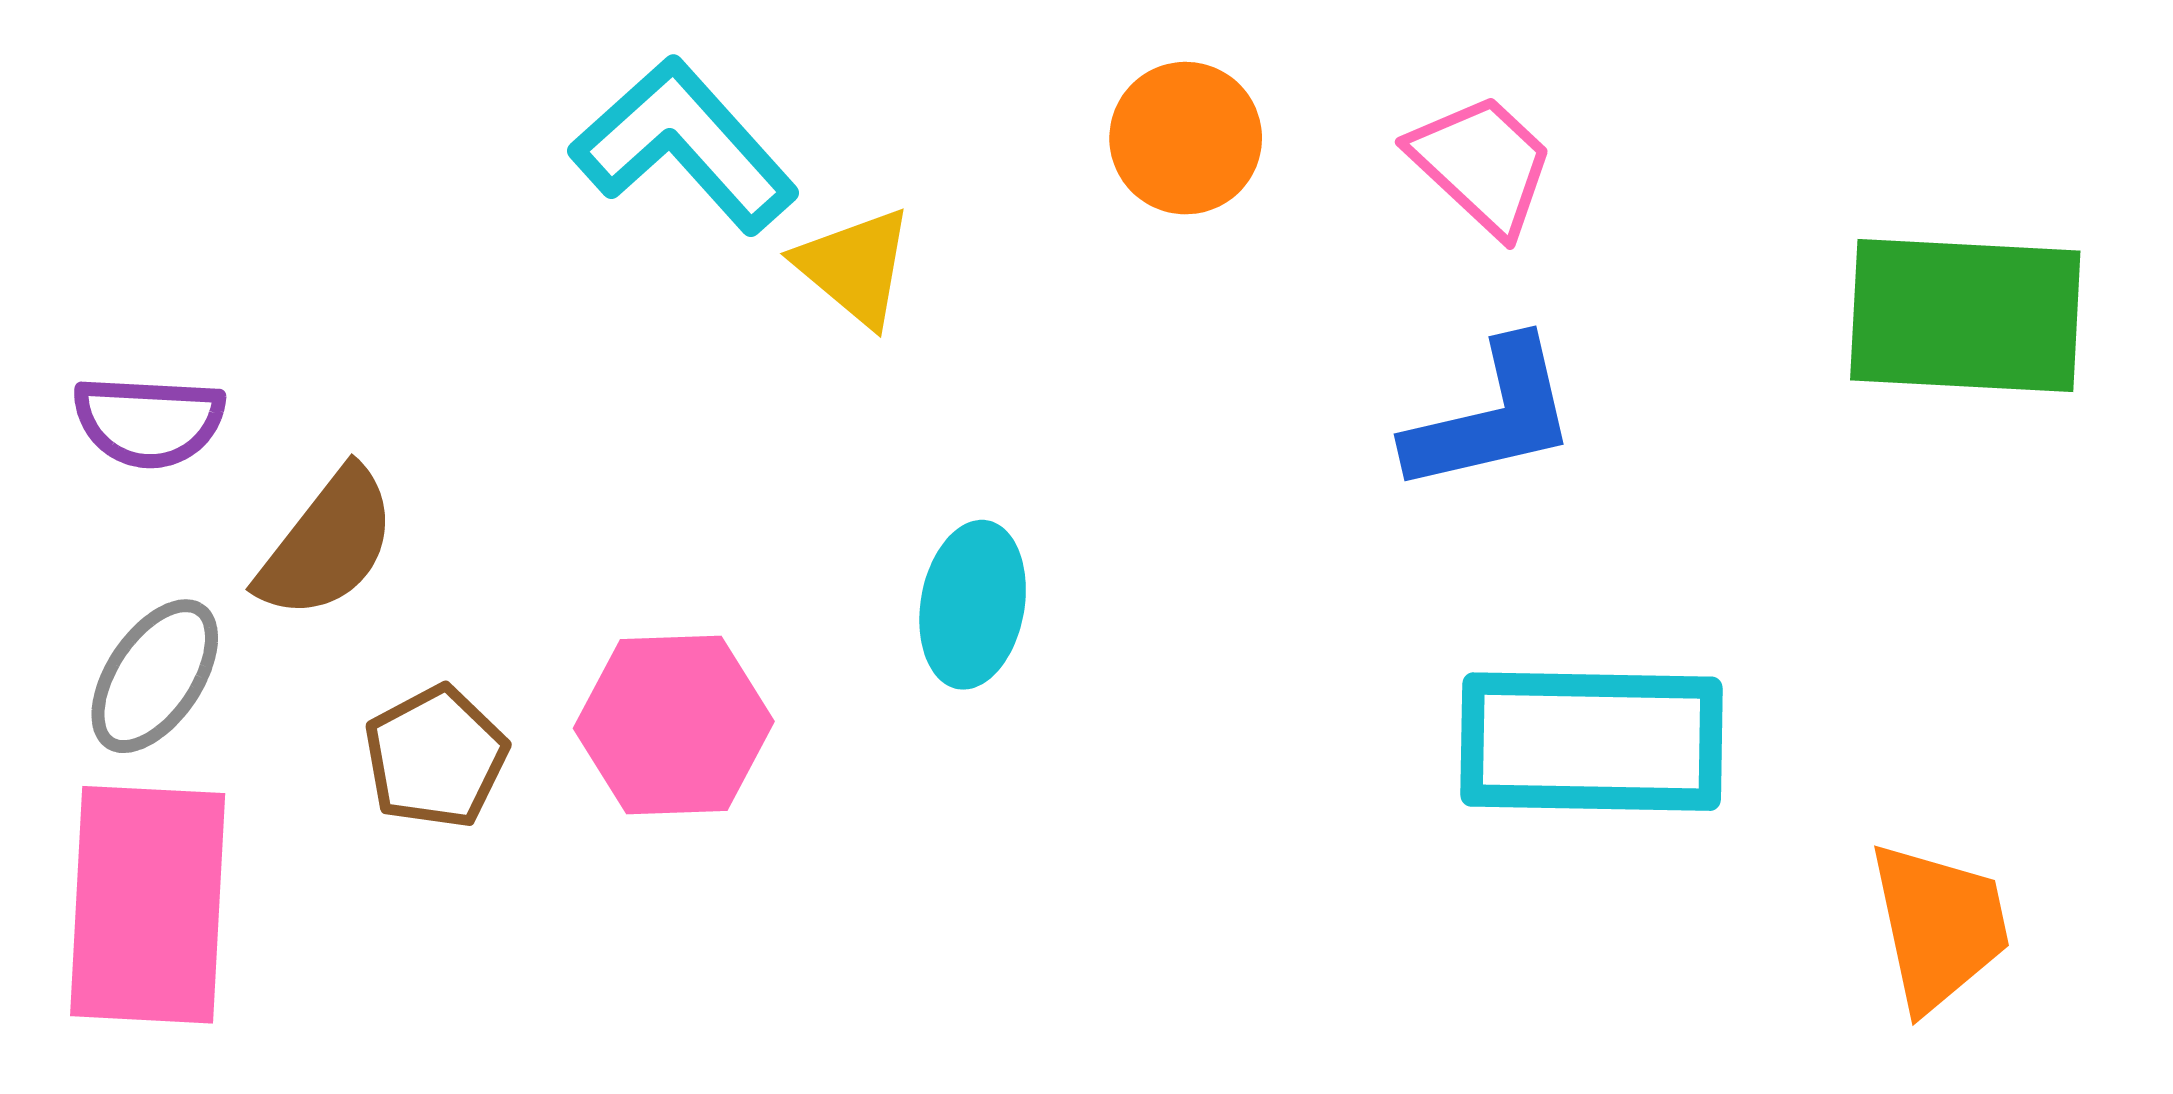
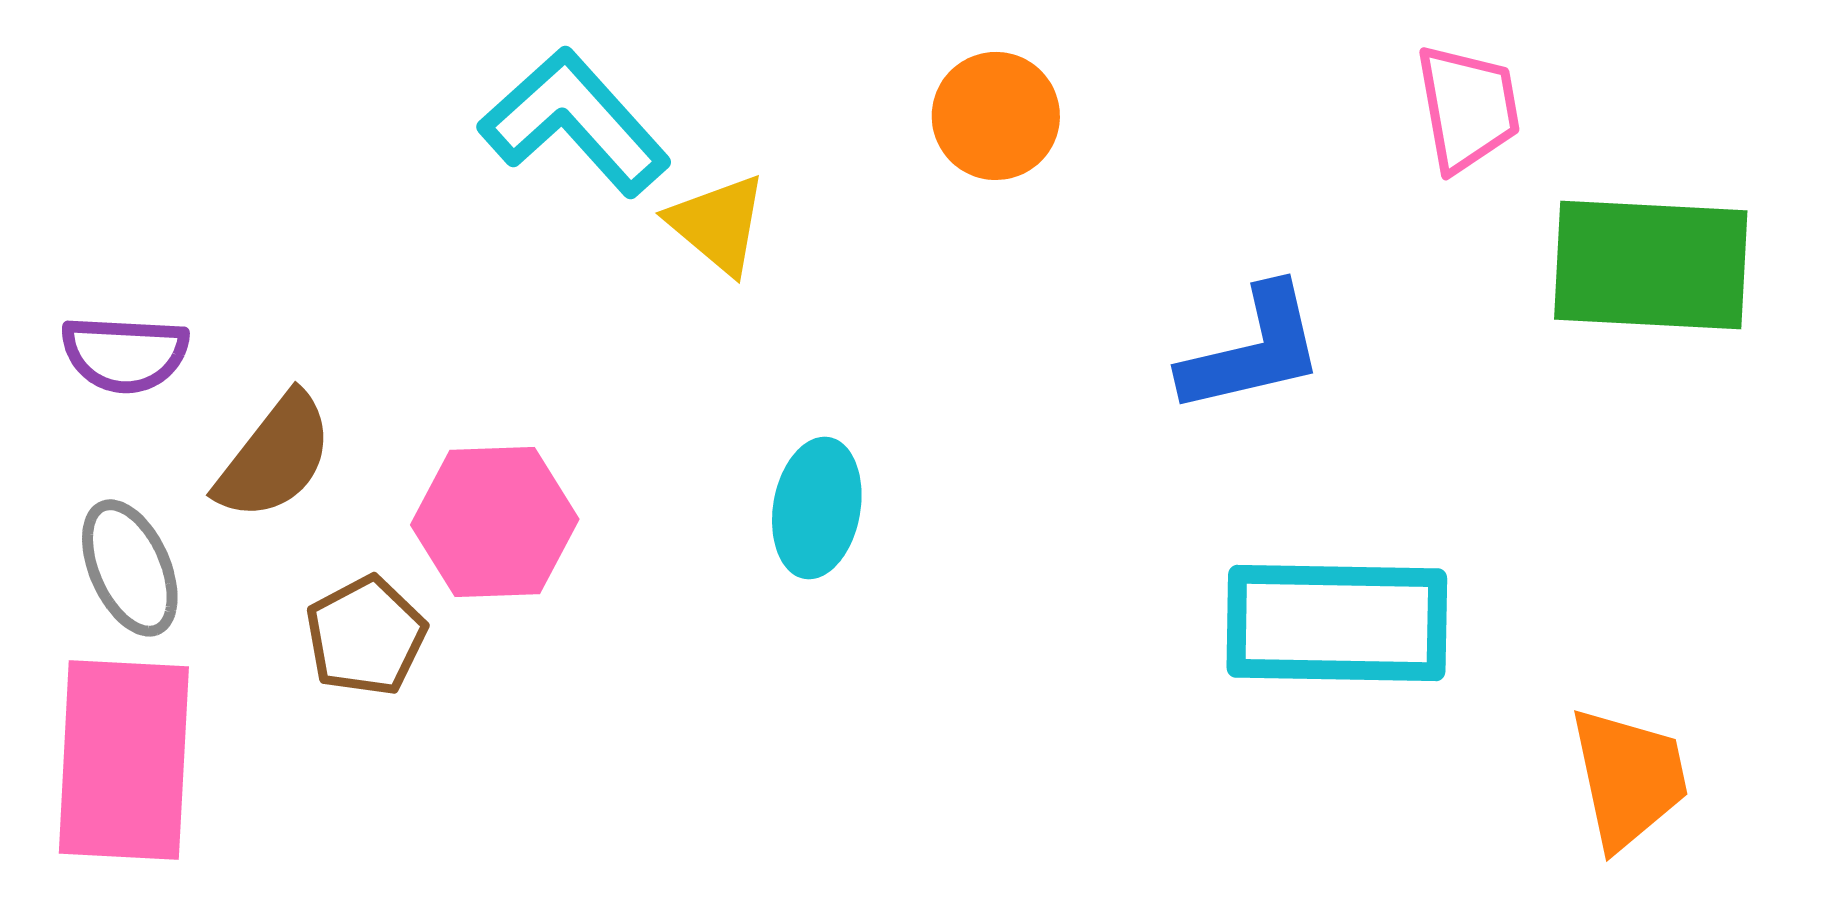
pink trapezoid: (1482, 164) -> (1468, 108), moved, turned 37
gray ellipse: (155, 676) -> (130, 568), turned -58
pink hexagon: (674, 725) -> (495, 522), moved

